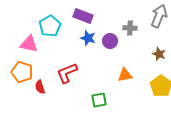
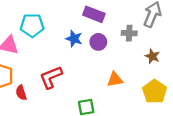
purple rectangle: (83, 16) -> (94, 14), moved
cyan pentagon: (50, 26) -> (32, 25), turned 30
gray cross: (130, 28) -> (129, 33), moved

